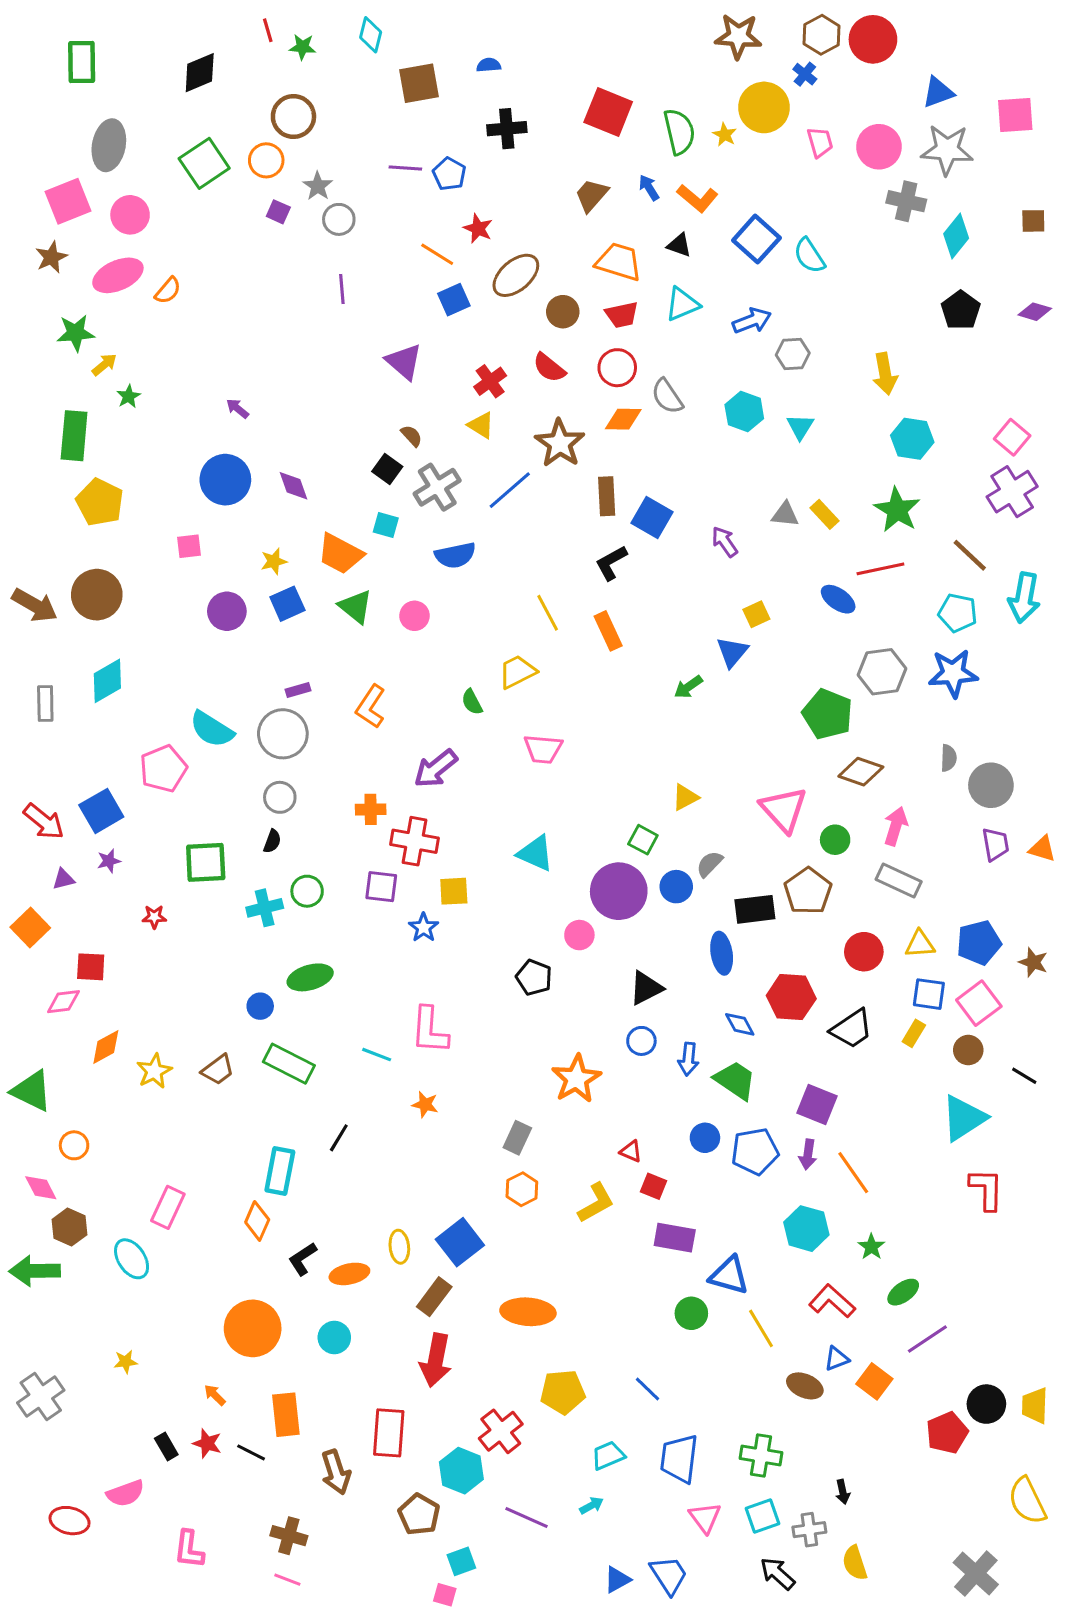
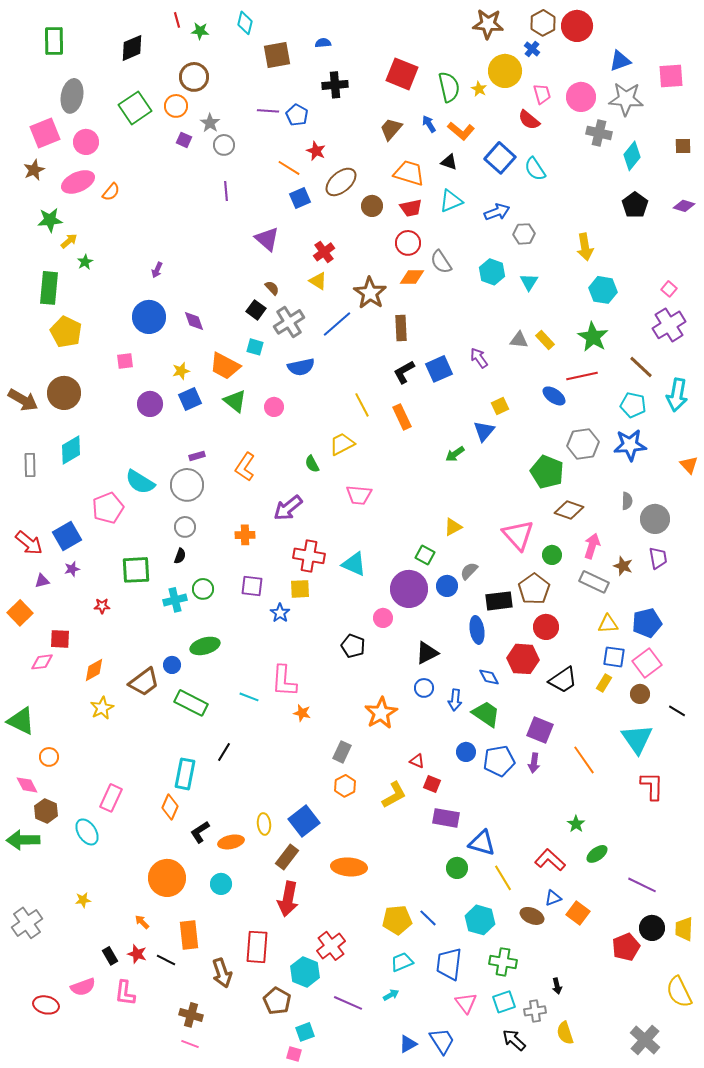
red semicircle: (549, 368) -> (529, 120), moved
purple arrow: (237, 409) -> (157, 270), turned -105
pink square: (1012, 437) -> (669, 289), size x0.7
blue square: (652, 517) -> (439, 369), moved, turned 36
red cross: (414, 841) -> (309, 556), moved
orange triangle: (1042, 849) -> (689, 465), moved, turned 30
red circle: (864, 952) -> (546, 627), moved
brown star: (1033, 962) -> (623, 566), moved
orange diamond: (106, 1047) -> (94, 670), moved
brown trapezoid: (218, 1070) -> (144, 682), moved, size x1.4
orange star: (425, 1104) -> (302, 713), moved
cyan triangle: (964, 1118) -> (637, 739), turned -32
orange line: (853, 1173) -> (584, 760), moved
cyan hexagon: (806, 1229) -> (480, 920), moved
purple line: (927, 1339) -> (642, 885), moved, turned 60
yellow pentagon: (563, 1392) -> (397, 920), moved
pink L-shape: (189, 1549) -> (125, 993), moved

